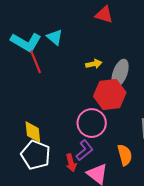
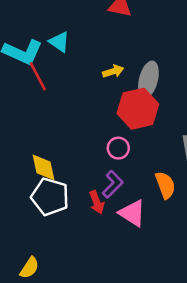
pink circle: (92, 123) -> (118, 148), size x0.6

